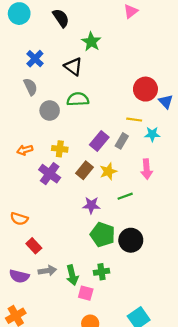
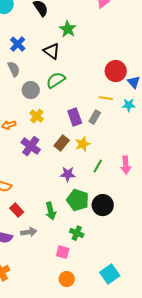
green semicircle: (78, 99) -> (56, 80), turned -30
cyan star: (152, 134) -> (129, 105), moved
purple rectangle: (99, 141) -> (75, 117), turned -60
yellow cross: (60, 149) -> (37, 116), moved, turned 32
pink arrow: (147, 169) -> (126, 165), moved
green line: (125, 196) -> (98, 166), turned -40
green cross: (101, 272) -> (77, 233), turned 32
green arrow: (72, 275) -> (51, 211), moved

